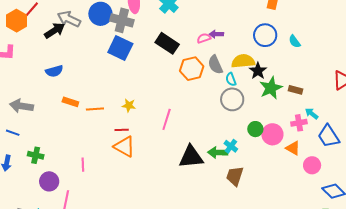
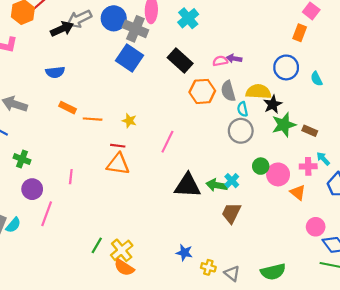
gray arrow: (69, 19) -> (79, 19), turned -60
orange triangle: (124, 147) -> (118, 164), turned -30
pink circle: (312, 165) -> (316, 227), moved

